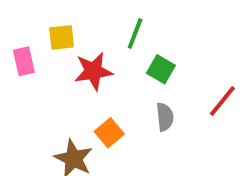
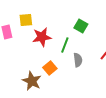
green line: (135, 34) -> (65, 45), moved
green square: (161, 69) -> (81, 26), moved

